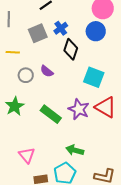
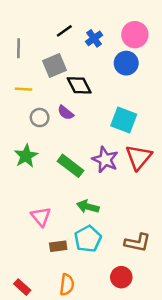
blue cross: (61, 28) -> (94, 38), moved
black diamond: (71, 49) -> (79, 85), moved, turned -45
red triangle: (106, 107) -> (139, 157), turned 40
green arrow: (75, 150) -> (88, 207), moved

